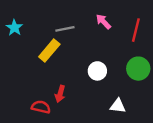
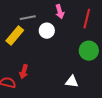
pink arrow: (103, 22) -> (60, 12), turned -152
white circle: (97, 71) -> (47, 31), moved

